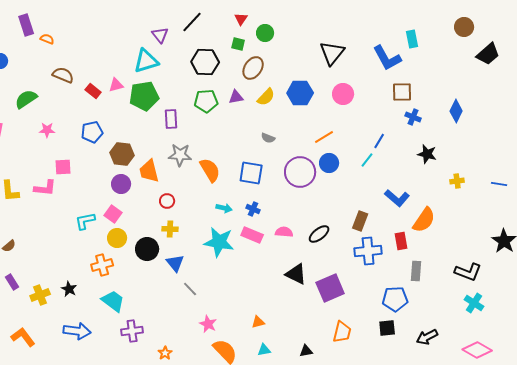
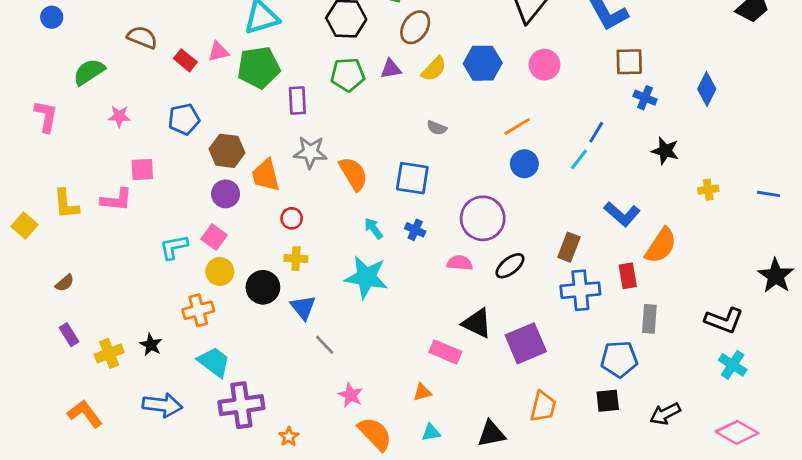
purple circle: (300, 172) -> (483, 218), moved
cyan arrow: (224, 208) -> (374, 228), turned -140
pink rectangle: (252, 235) -> (445, 352), moved
purple cross: (132, 331) -> (241, 405), size x1.4
black triangle: (306, 351) -> (491, 434), size x1.5

